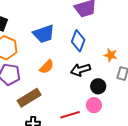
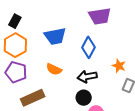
orange semicircle: (47, 67) -> (54, 69), turned 63
black circle: (98, 86) -> (84, 98), moved

